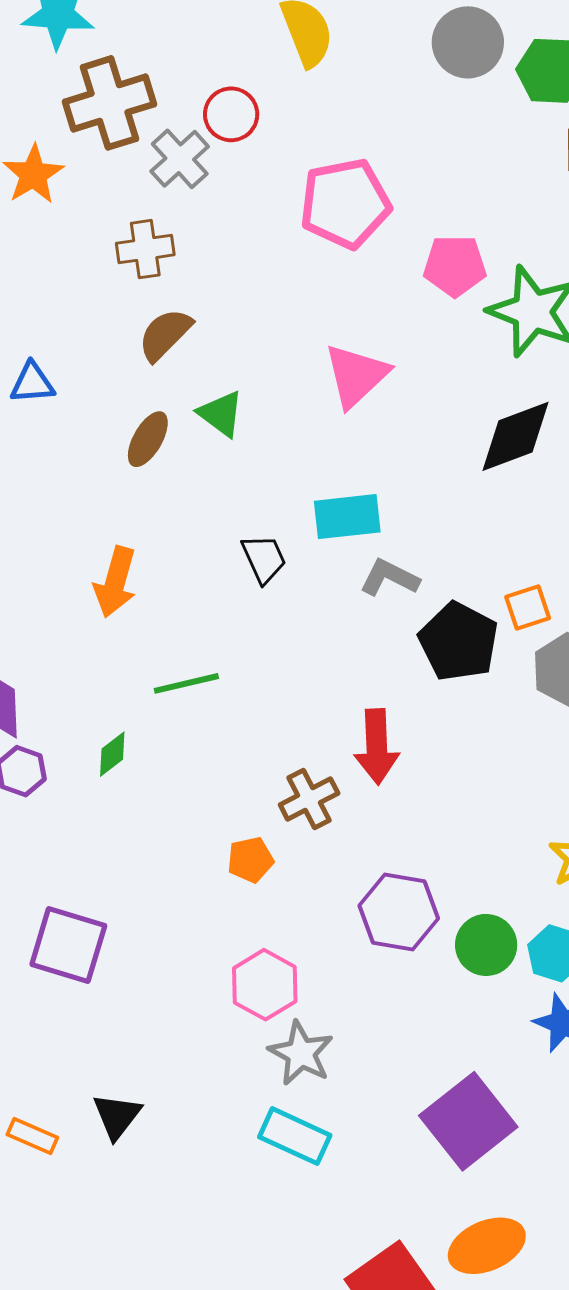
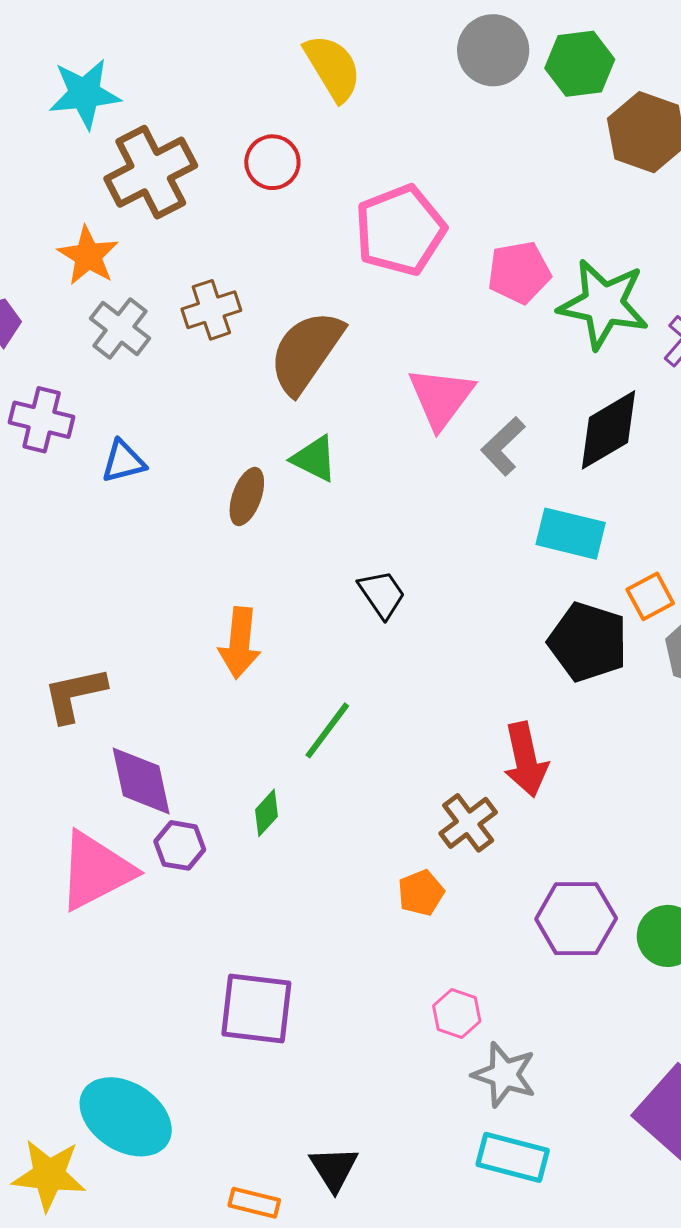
gray cross: (180, 159) -> (120, 328), moved
brown semicircle: (165, 334) -> (306, 352), moved, size x1.5
cyan rectangle: (347, 517) -> (571, 534), moved, turned 30
gray L-shape: (389, 578) -> (503, 446), moved, turned -60
green line: (186, 683) -> (327, 730), turned -30
pink hexagon: (265, 985) -> (457, 1013), size x0.7

